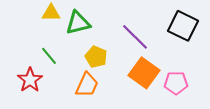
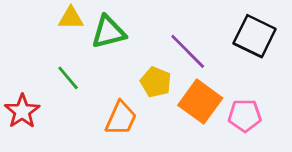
yellow pentagon: (96, 57) -> (156, 82), moved
red star: (30, 80) -> (22, 111), moved

